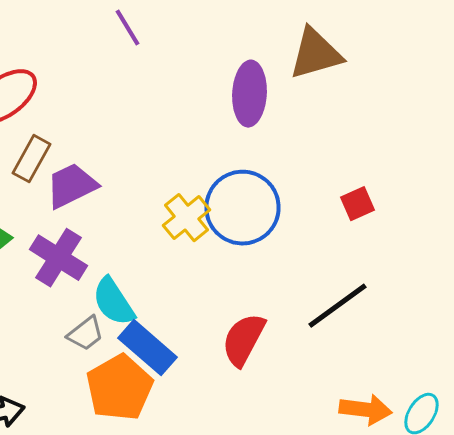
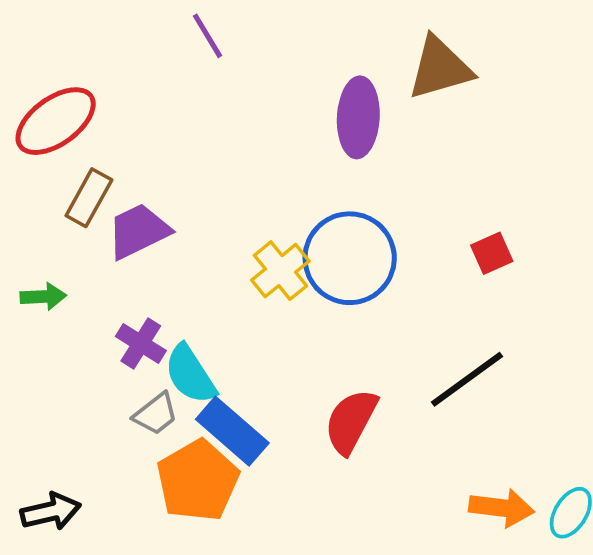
purple cross: (58, 258) -> (141, 343), moved, size x0.7

